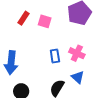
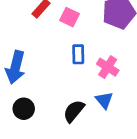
blue rectangle: (55, 56) -> (78, 54), moved

